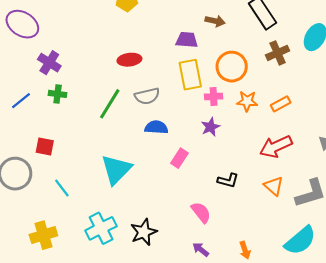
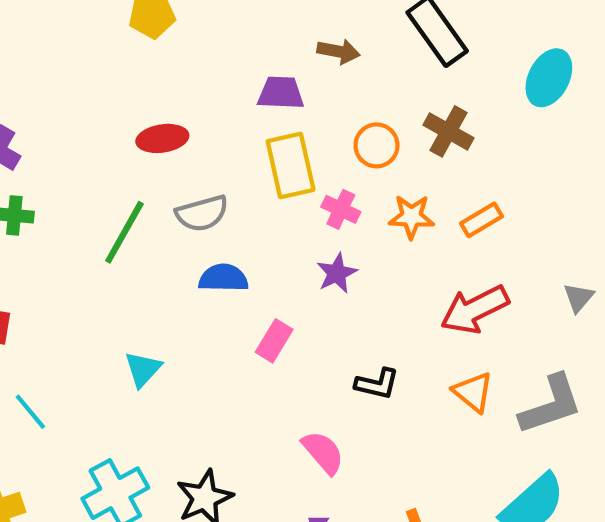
brown cross: (278, 53) -> (448, 131), moved, turned -35
orange circle: (232, 67) -> (377, 145), size x0.7
pink cross: (214, 96) -> (341, 209), turned 30
cyan triangle: (116, 170) -> (143, 369), size x0.6

